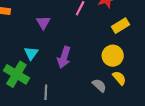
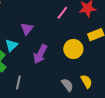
purple triangle: (43, 23) -> (27, 29), moved
yellow circle: (113, 56) -> (73, 49), moved

